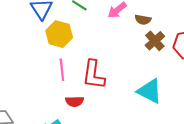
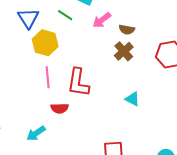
brown cross: (155, 41) -> (124, 51), moved
cyan triangle: (150, 91) -> (132, 99), size x0.6

